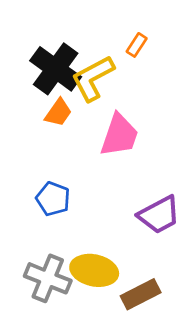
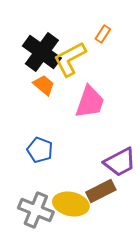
orange trapezoid: (58, 113) -> (44, 85), turned -85
brown rectangle: (141, 294) -> (101, 191), moved

